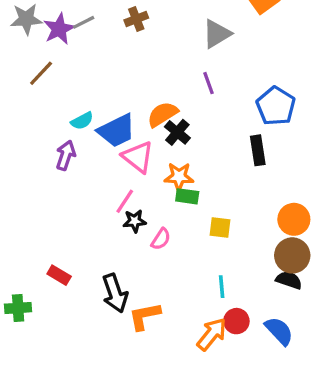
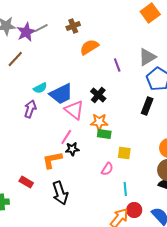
gray triangle: (217, 34) -> (147, 57), moved
orange semicircle: (163, 114) -> (89, 47), moved
black rectangle: (258, 150) -> (147, 106), turned 30
pink semicircle: (161, 239) -> (107, 169), moved
orange L-shape: (144, 316) -> (52, 160), moved

